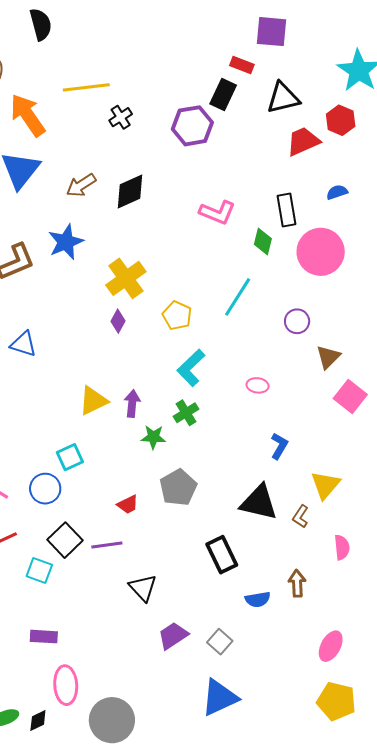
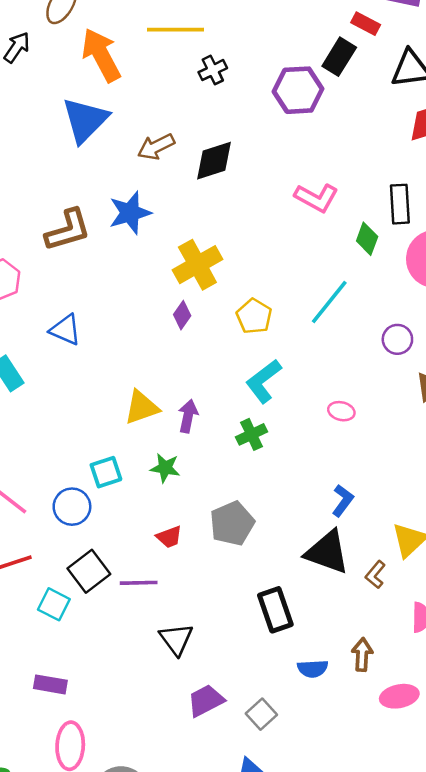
green star: (153, 437) -> (165, 468), moved
blue L-shape: (279, 446) -> (343, 500), moved
pink ellipse: (331, 646) -> (399, 696), moved, turned 44

